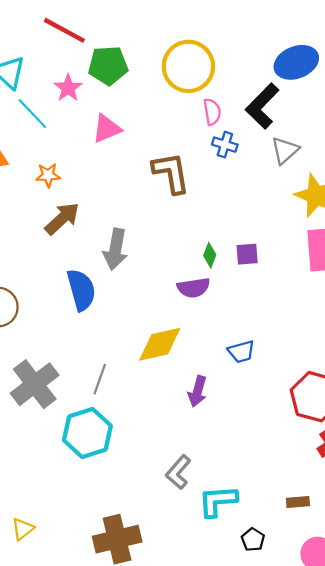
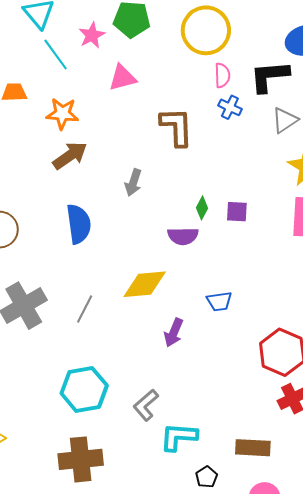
black L-shape: (262, 106) -> (269, 76), turned 33
orange star: (48, 175) -> (62, 114), size x1.4
gray arrow: (115, 249) -> (133, 182), moved, size x0.7
cyan hexagon: (87, 433) -> (84, 389), moved
brown rectangle: (298, 502) -> (253, 448), size x1.6

